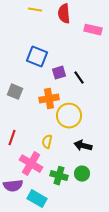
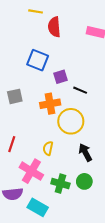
red semicircle: (64, 14) -> (54, 27), moved
black line: (79, 78) -> (80, 90), moved, turned -32
gray square: (15, 92) -> (15, 96), turned -35
black arrow: (83, 146) -> (85, 152), turned 48

